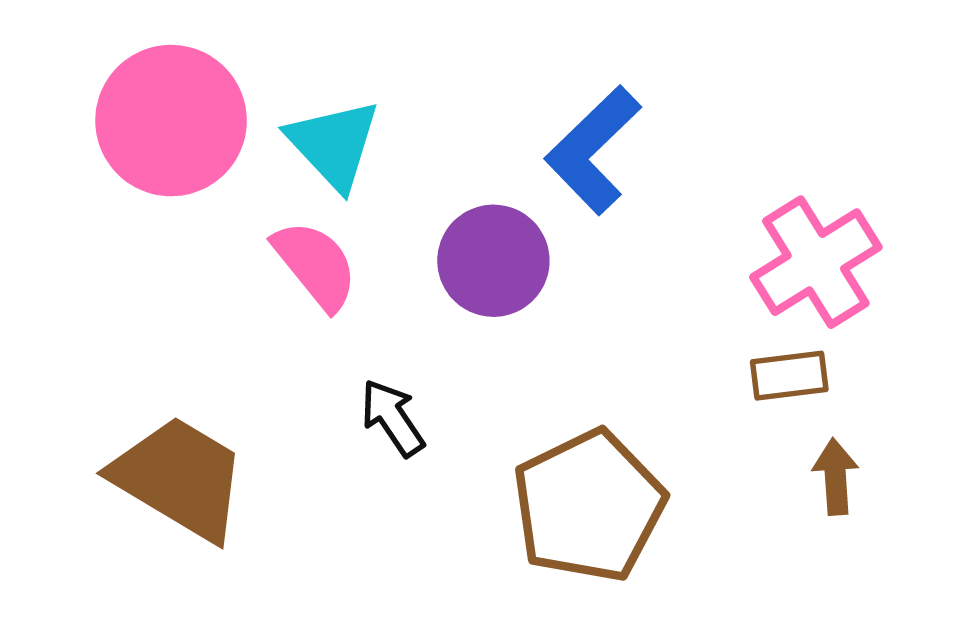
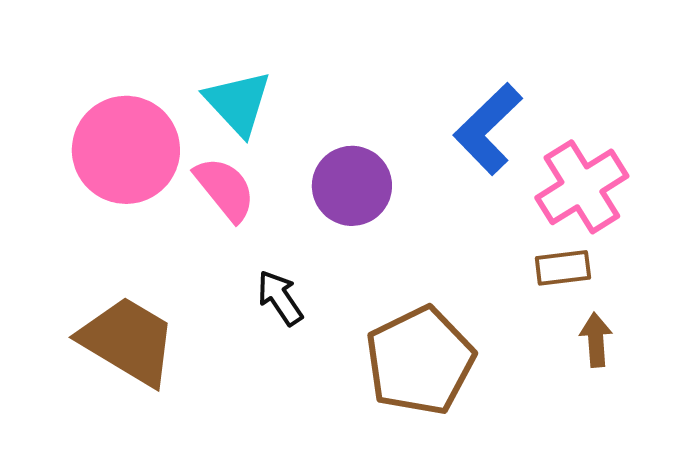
pink circle: (171, 121) -> (126, 150), moved
blue L-shape: (593, 150) -> (488, 129), moved

